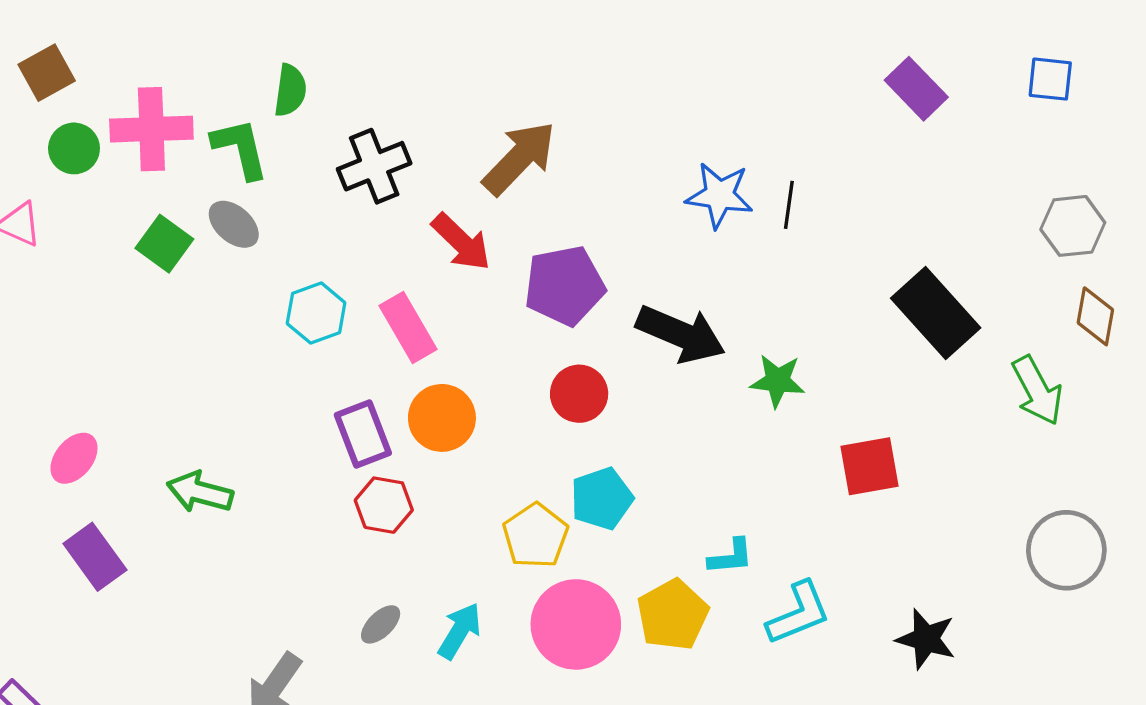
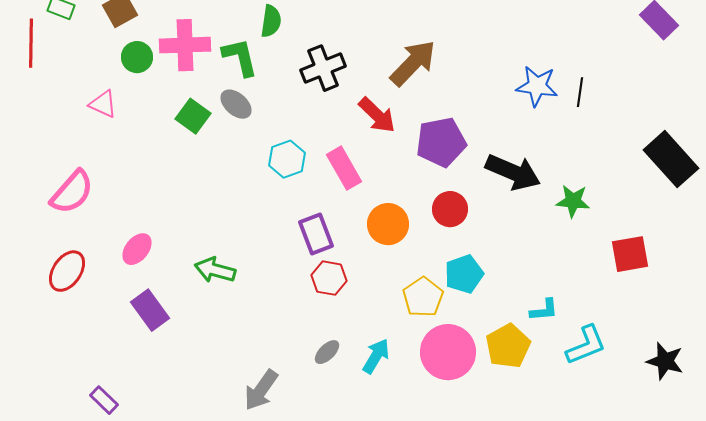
orange circle: (442, 418) -> (388, 224), moved

